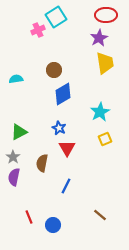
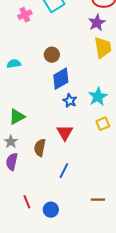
pink cross: (38, 30) -> (25, 15), moved
blue star: (59, 128) -> (70, 101), moved
brown line: (100, 215) -> (98, 200), turned -40

